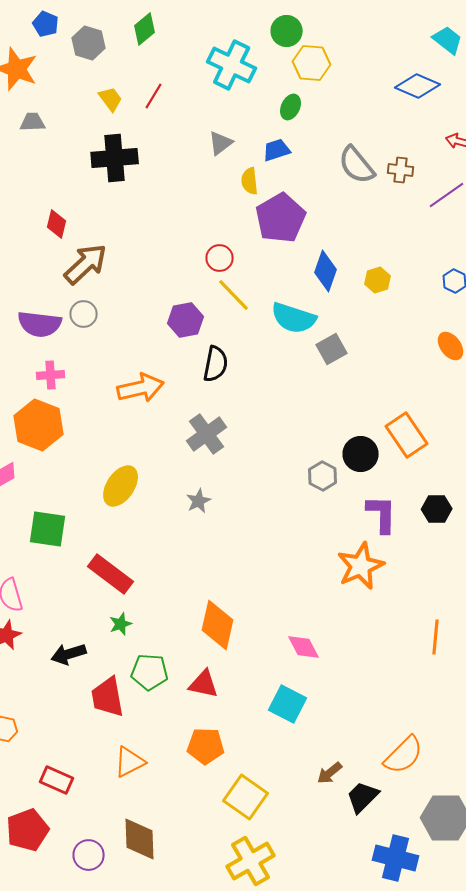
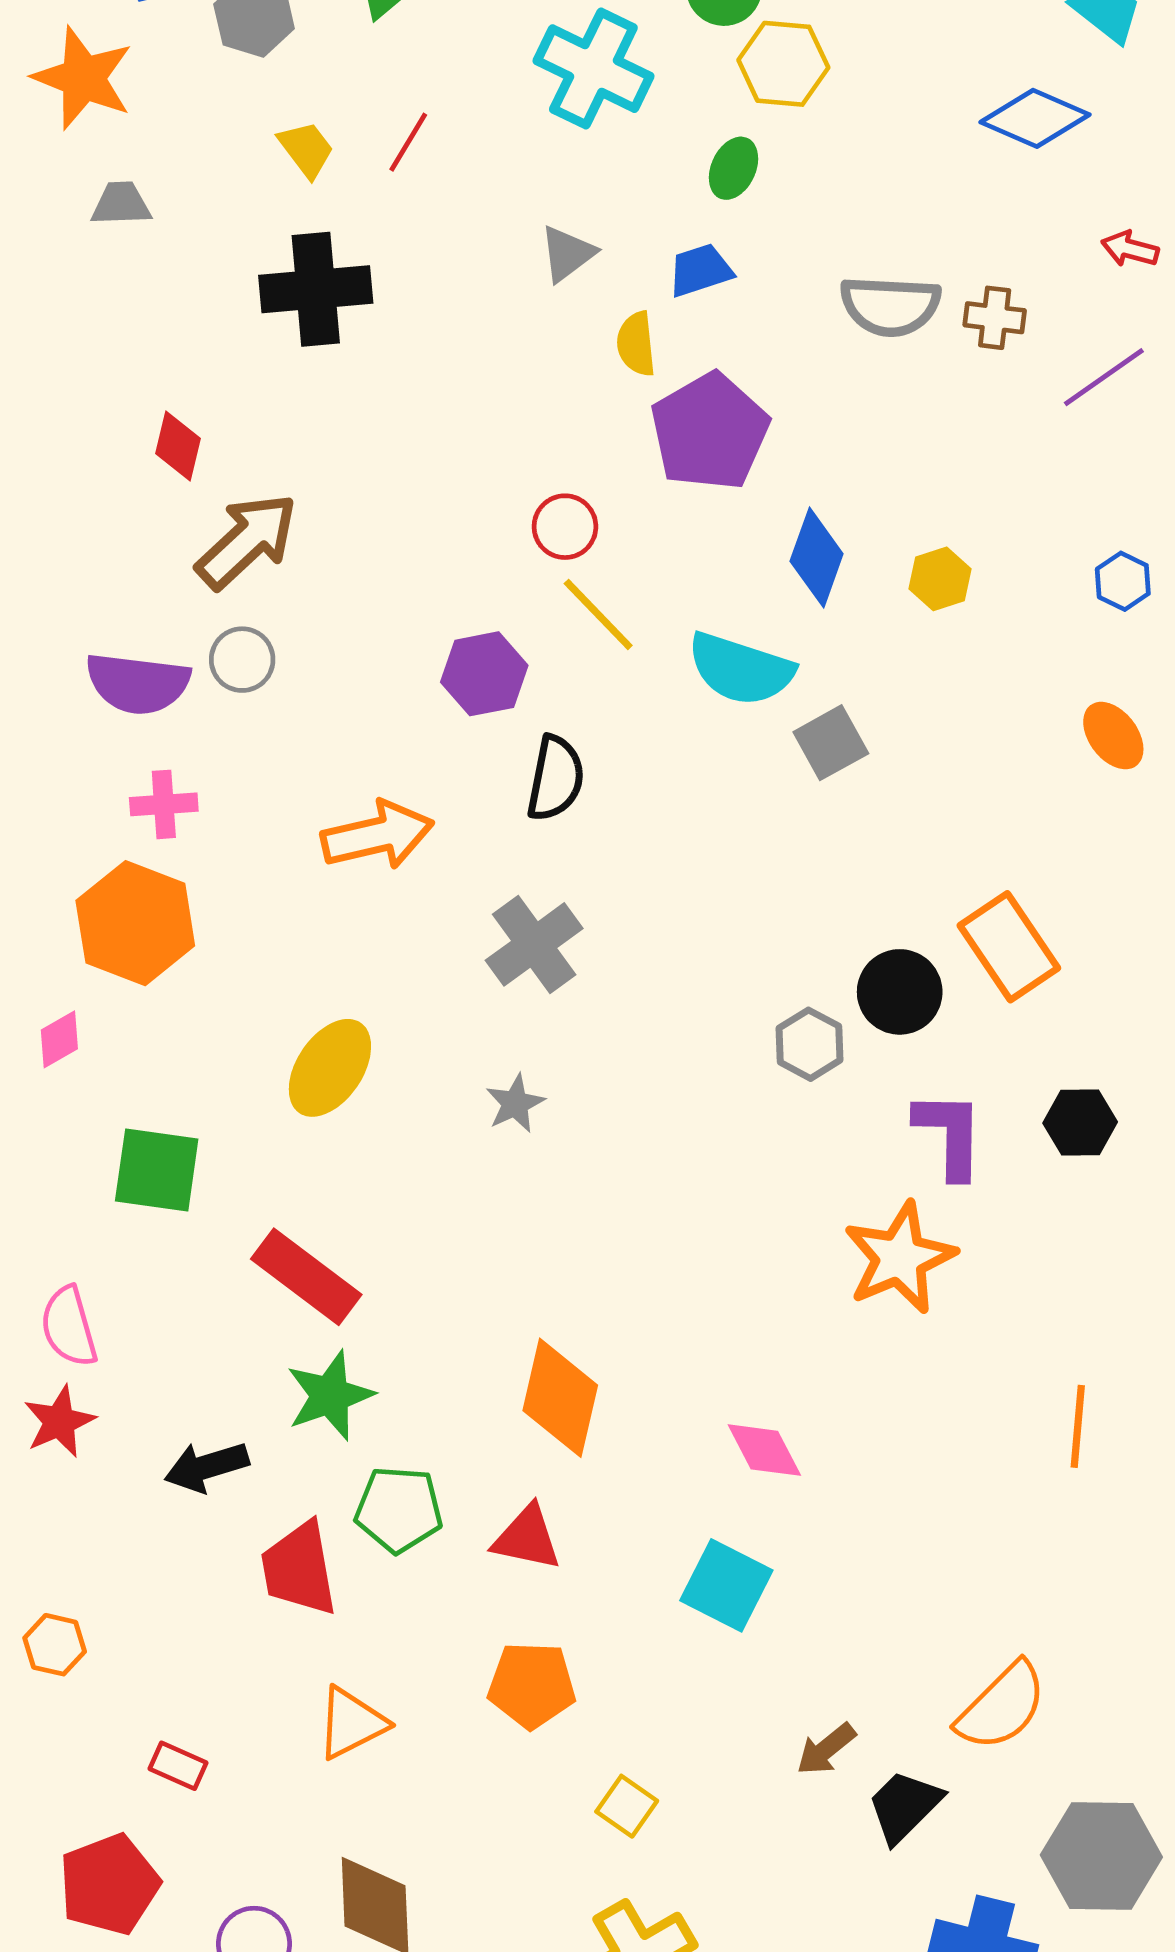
gray semicircle: (357, 165) -> (890, 306), turned -48
green star: (121, 624) -> (330, 1395), size x1.6
red rectangle: (57, 780) -> (178, 1766), size x0.7
yellow square: (246, 797) -> (627, 1806), size x0.6

